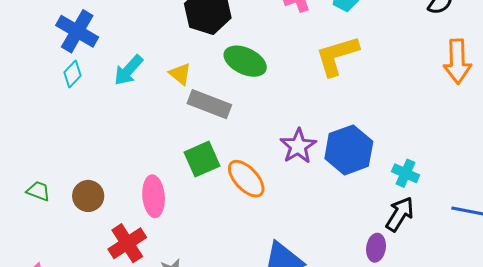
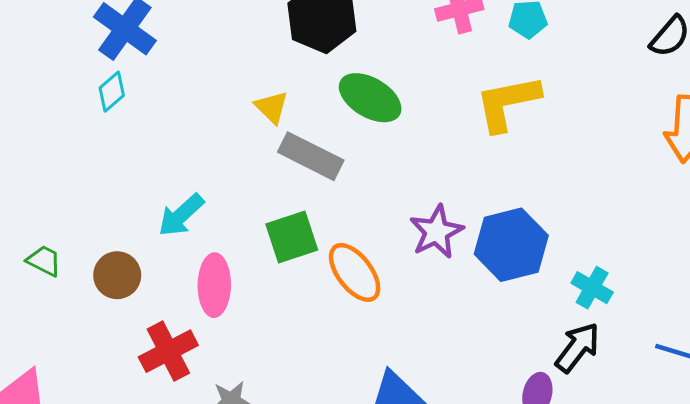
cyan arrow: (128, 70) -> (181, 215), moved

